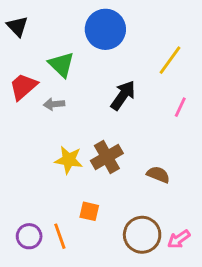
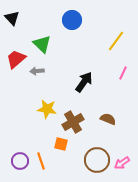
blue circle: (105, 29) -> (72, 20), size x0.7
black arrow: (123, 95) -> (84, 82), moved
brown cross: (107, 157) -> (73, 122), moved

